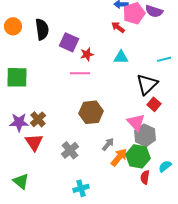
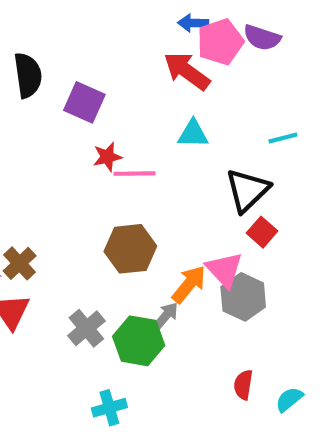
red arrow: (118, 27) -> (187, 71), size x1.6
red star: (87, 54) -> (107, 157), moved
pink line: (80, 73) -> (135, 174), moved
green hexagon: (138, 156) -> (139, 341), moved
orange arrow: (119, 157) -> (189, 284), moved
cyan semicircle: (165, 166) -> (289, 399), moved

